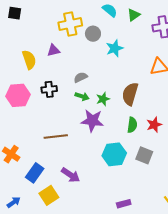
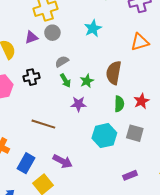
gray circle: (93, 34) -> (52, 33), moved
green arrow: (82, 96) -> (65, 81), turned 48
purple star: (92, 121) -> (78, 104), size x0.7
brown line: (56, 137) -> (43, 124), turned 30
purple rectangle: (124, 204) -> (130, 175), moved

